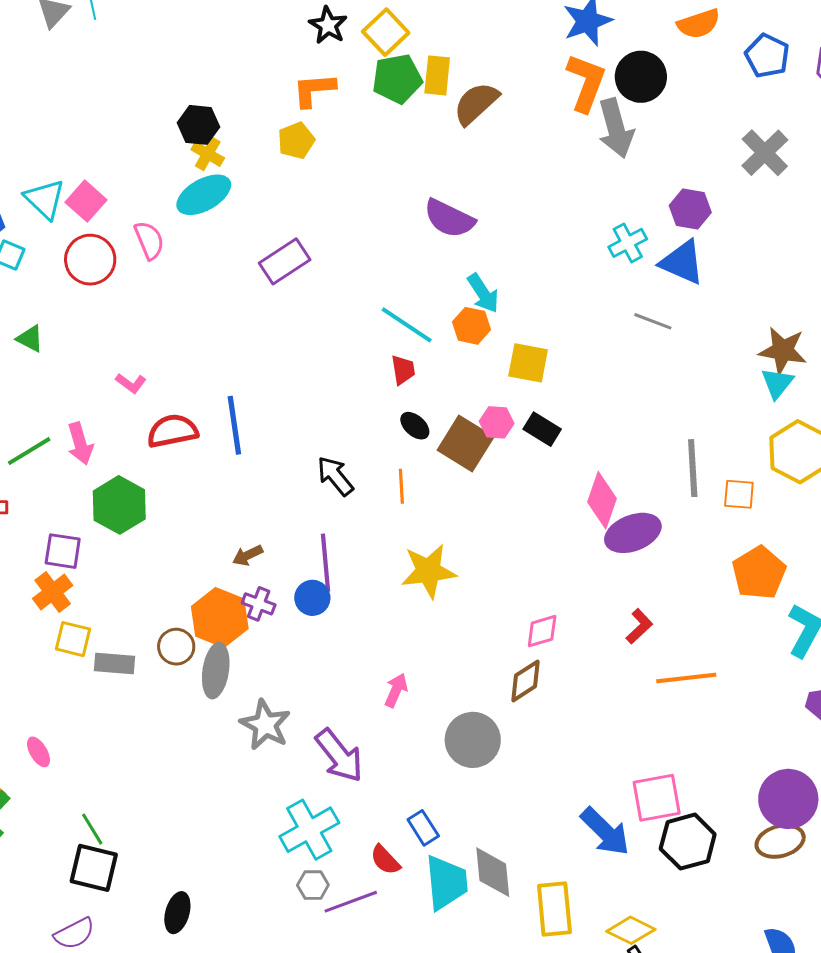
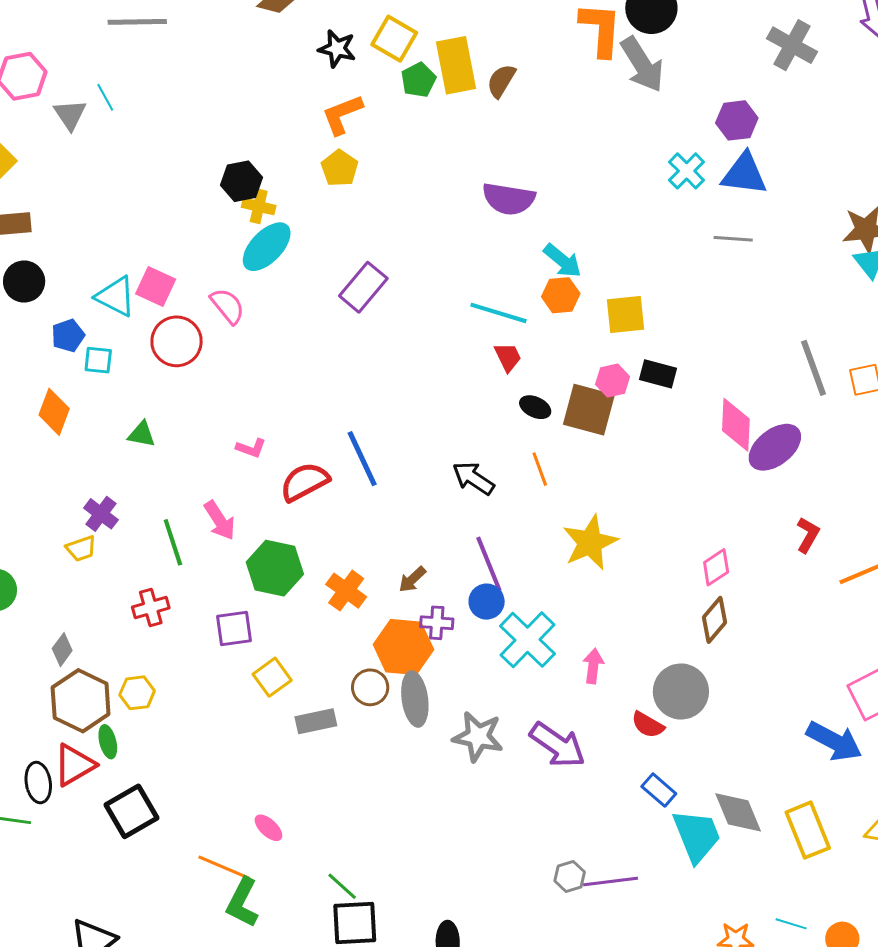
yellow rectangle: (437, 75) -> (456, 65), size x1.4
green pentagon: (397, 79) -> (418, 80), size x0.7
brown semicircle: (476, 103) -> (501, 81), size x0.7
green line: (29, 451) -> (173, 542), turned -60
orange cross: (53, 592) -> (346, 591), moved
yellow square: (73, 639) -> (272, 677), moved, turned -33
cyan cross: (309, 830) -> (527, 640), moved
red semicircle: (385, 860) -> (648, 725), moved
purple line: (351, 902) -> (611, 882), turned 30

